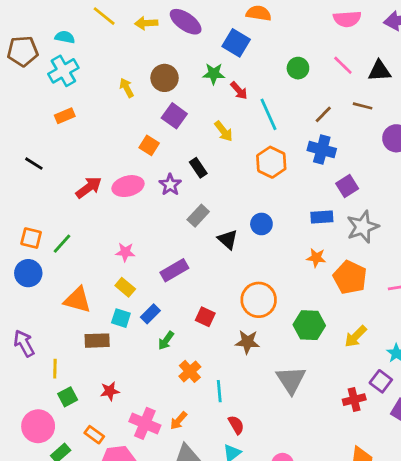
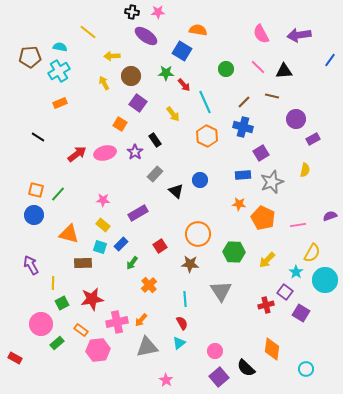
pink semicircle: (347, 19) -> (261, 34), turned 66
yellow arrow: (146, 23) -> (112, 56), moved
red square: (205, 317) -> (160, 246), turned 32
red star: (110, 391) -> (92, 299), size x1.6
cyan line: (219, 391) -> (185, 299), moved
pink cross: (145, 423) -> (117, 322), turned -35

